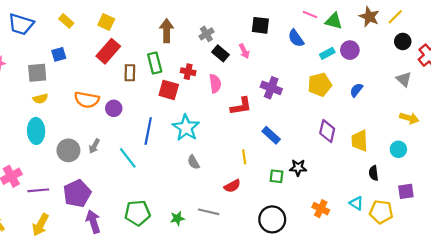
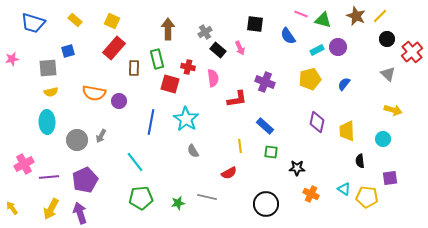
cyan line: (128, 158) -> (135, 162), moved
black star: (298, 168) -> (297, 168), moved
green square: (277, 176) -> (271, 152), moved
purple arrow: (93, 222) -> (80, 213), moved

